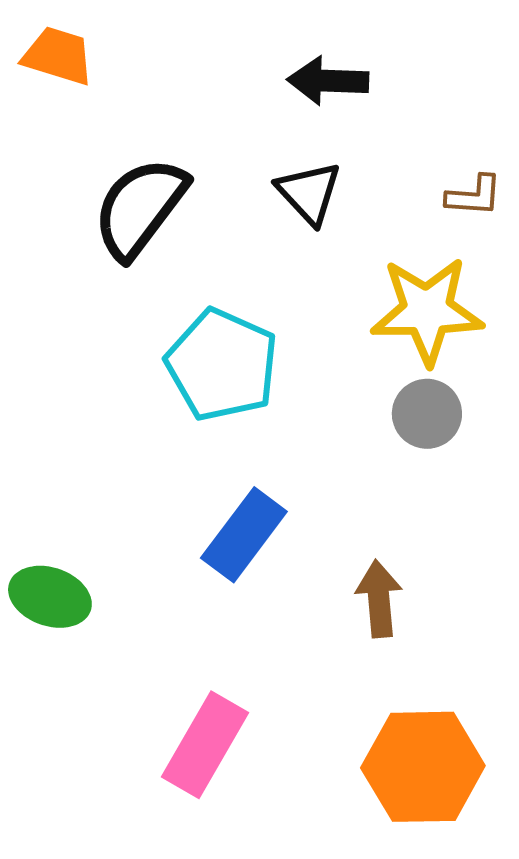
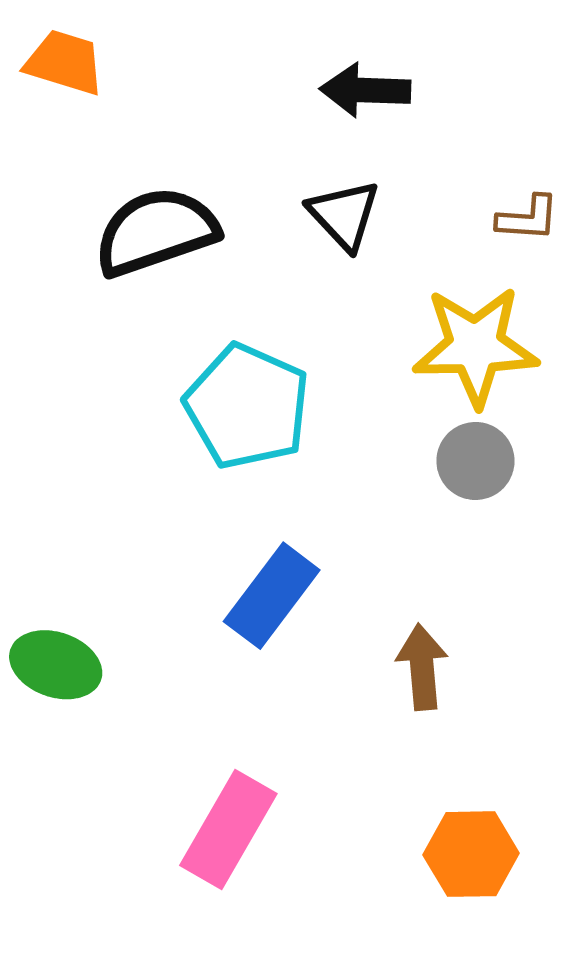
black semicircle: (140, 208) -> (156, 232), turned 34
orange hexagon: (423, 767) -> (471, 854), size x0.7

